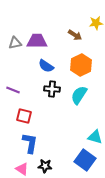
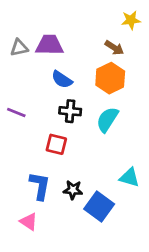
brown arrow: (75, 35) -> (114, 48), moved
red square: (24, 116) -> (56, 144), moved
blue square: (85, 160) -> (99, 206), moved
black star: (45, 166) -> (73, 190), moved

